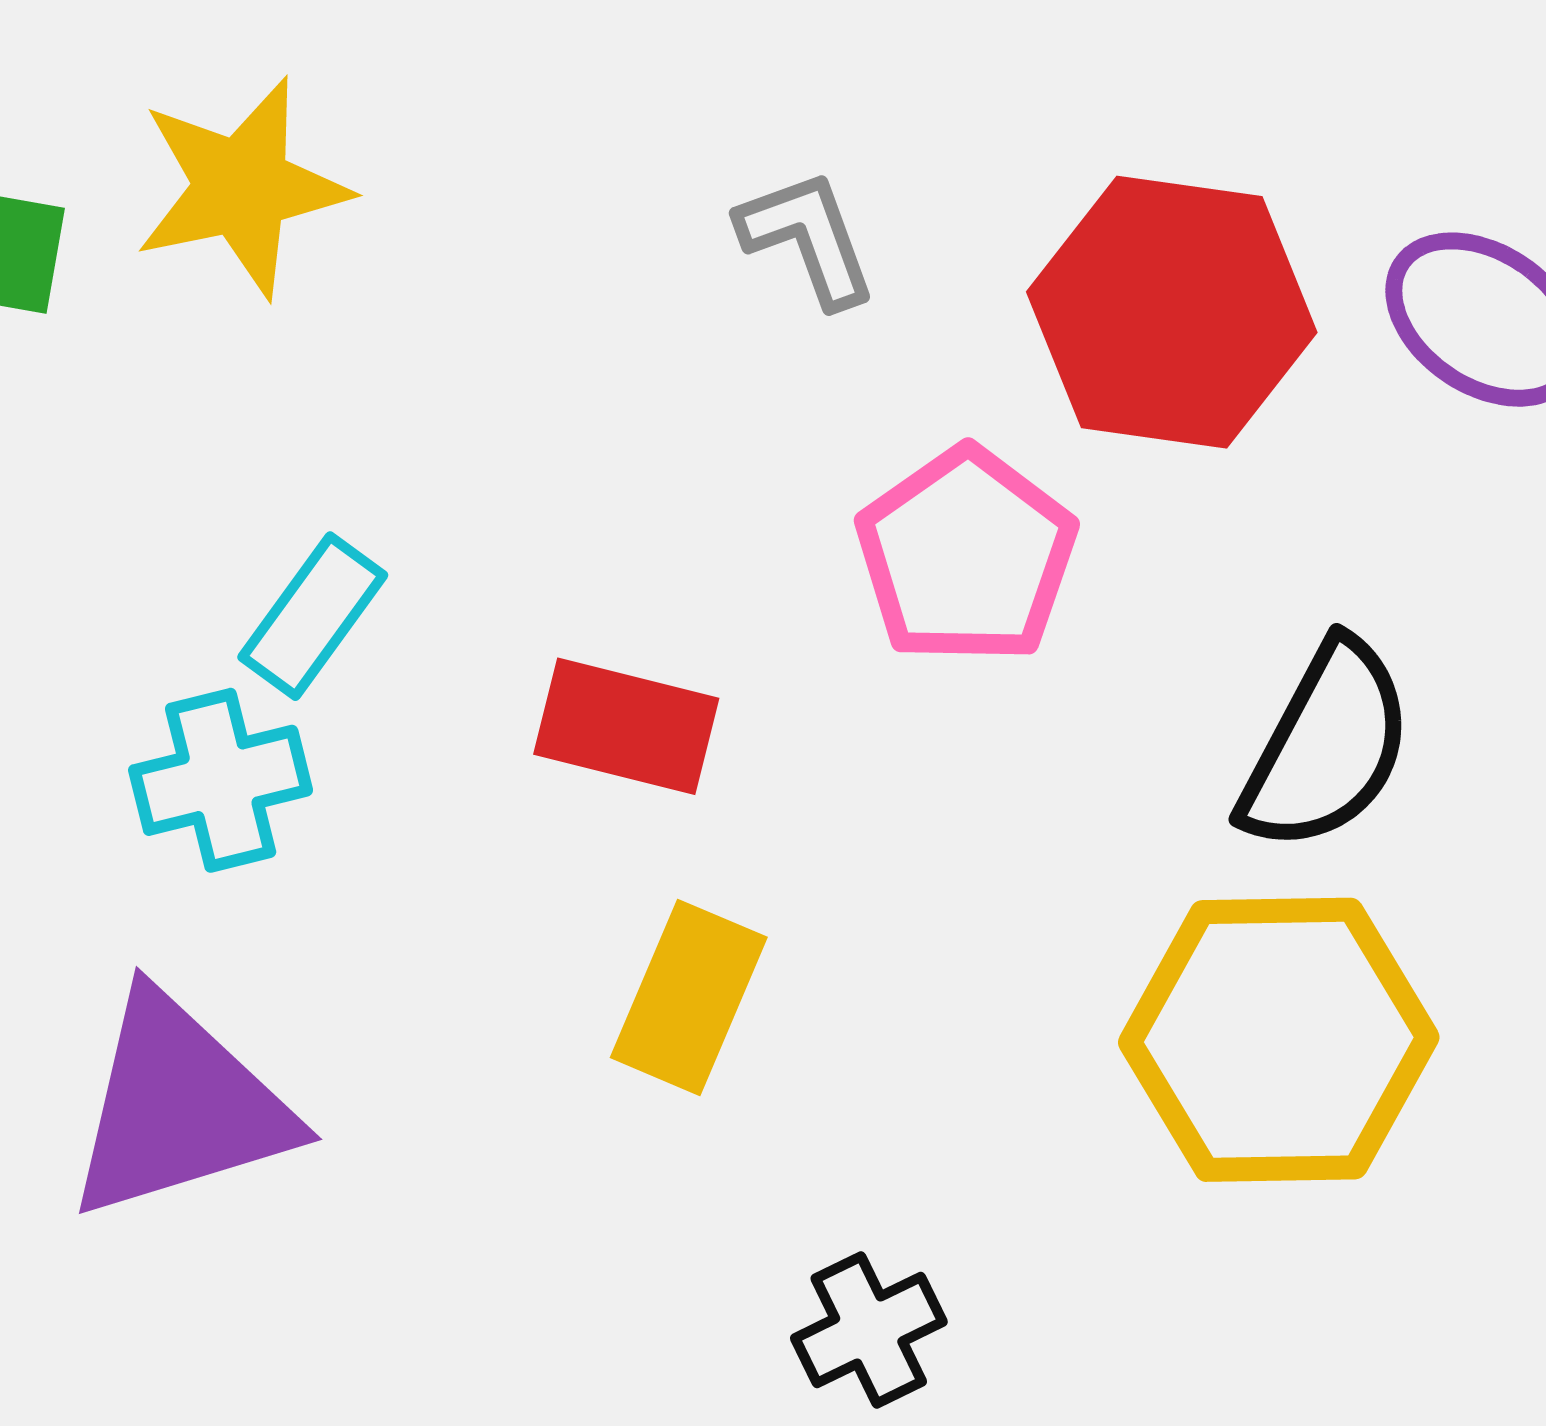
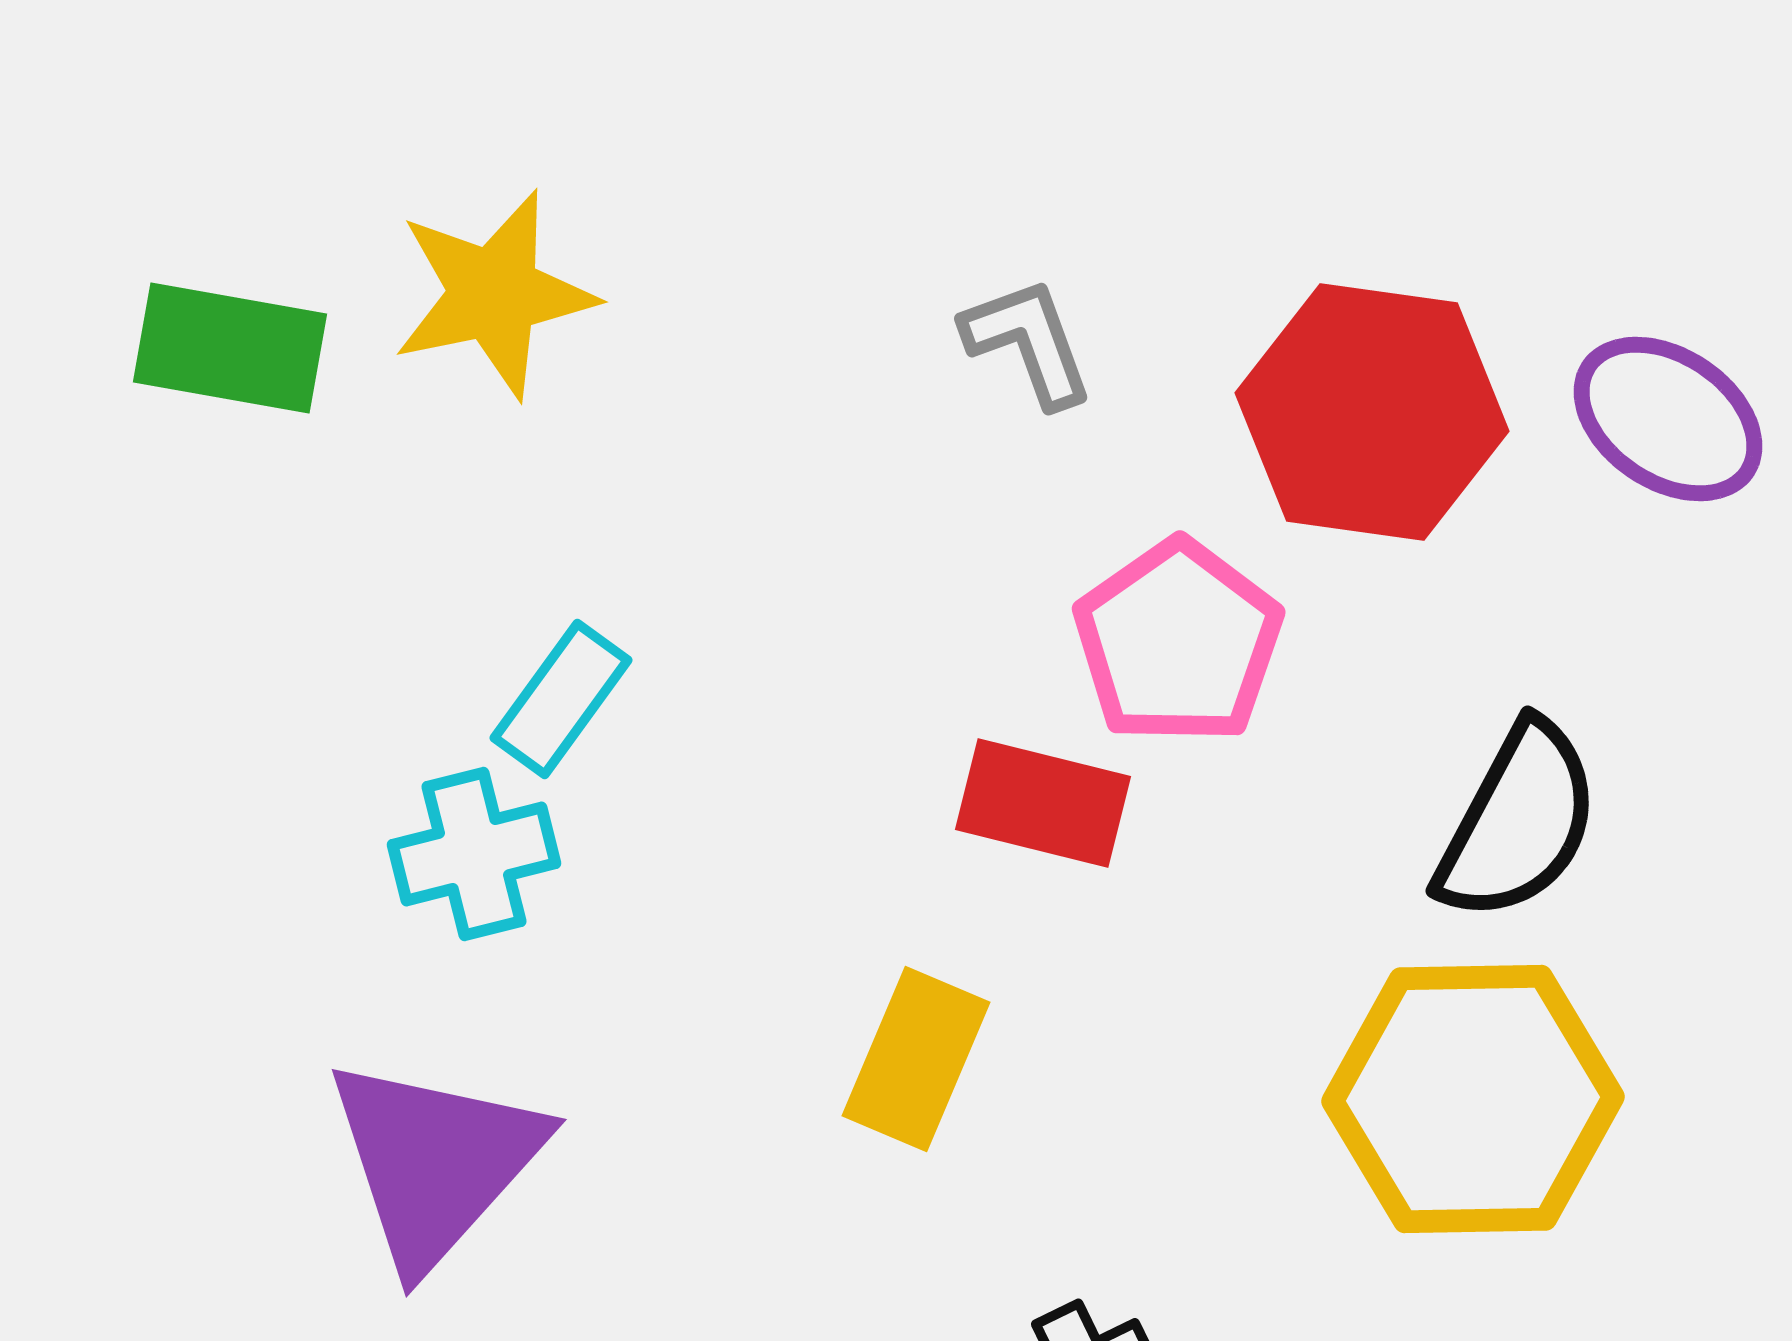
red rectangle: (626, 726) -> (1043, 803), moved
purple triangle: (179, 1107) -> (435, 1162), turned -31

